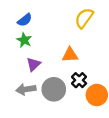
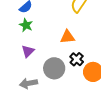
purple triangle: (33, 64) -> (28, 51), moved
gray arrow: (26, 89) -> (29, 83), moved

